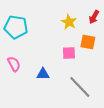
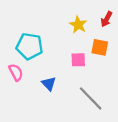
cyan pentagon: (16, 27) -> (29, 46), moved
blue triangle: (43, 74) -> (49, 84), turned 48

